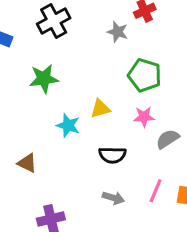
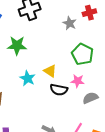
yellow triangle: (100, 109) -> (50, 71), turned 40
black semicircle: (112, 155) -> (59, 90), moved

